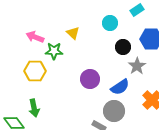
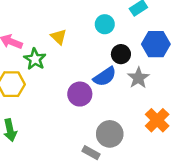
green star: (54, 51) -> (35, 59), turned 30
blue semicircle: (120, 87) -> (105, 77), moved

